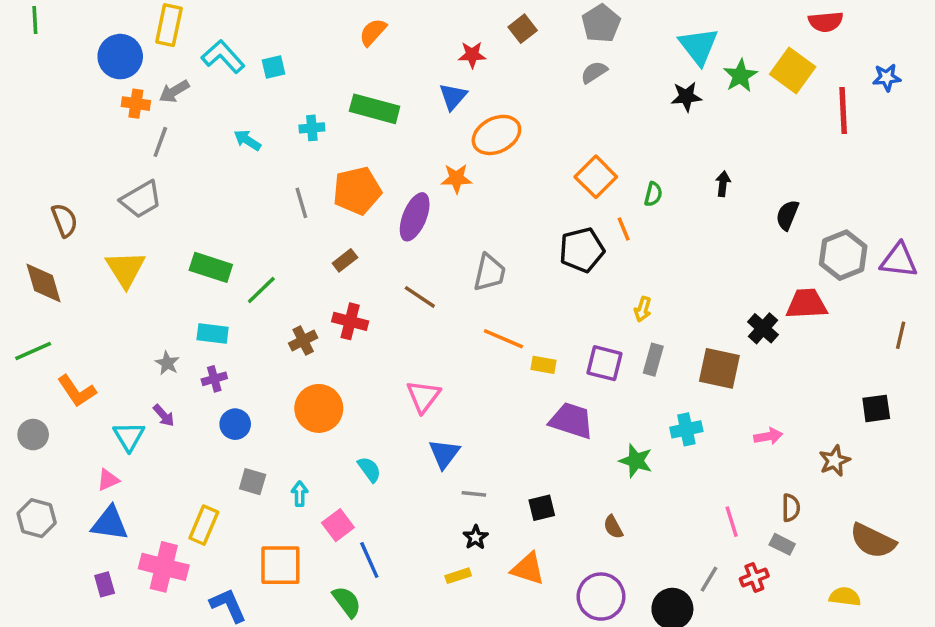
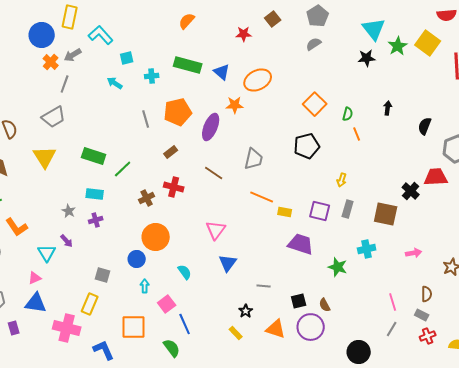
cyan square: (273, 67) -> (127, 58), moved
blue triangle: (453, 97) -> (222, 72), moved, turned -30
orange cross: (136, 104) -> (51, 62), turned 35
orange line: (624, 229) -> (357, 134), moved
blue circle: (235, 424) -> (137, 259), moved
gray square: (253, 482) -> (103, 275), moved
gray line: (474, 494) -> (264, 286), moved
black square: (542, 508) -> (299, 301), moved
yellow rectangle: (458, 576) -> (236, 333), turned 64
red cross: (754, 577) -> (428, 336), moved
gray line: (709, 579) -> (392, 329), moved
purple rectangle: (105, 584) -> (14, 328), moved
purple circle: (601, 597) -> (311, 327), moved

